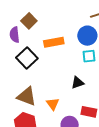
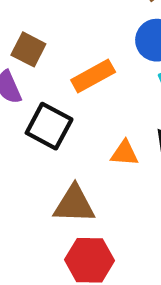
orange triangle: (53, 104) -> (125, 153), moved, turned -32

